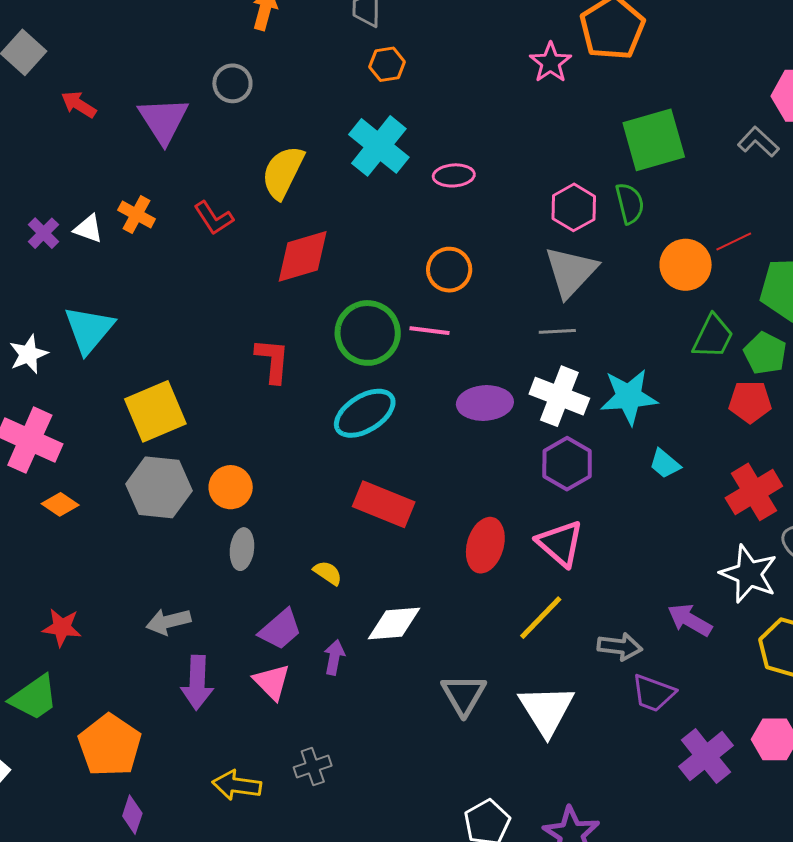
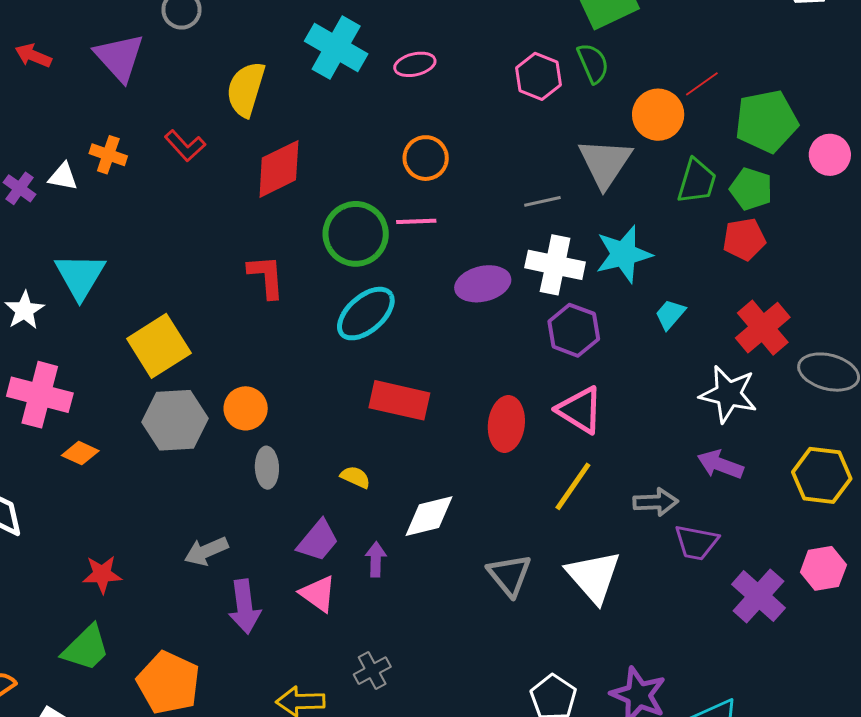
gray triangle: (571, 272) -> (605, 163), moved
cyan trapezoid: (665, 464) -> (670, 314), turned 100
white star: (749, 574) -> (728, 394), moved

